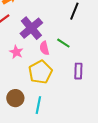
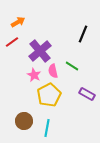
pink star: (16, 52) -> (34, 75), moved
purple rectangle: (78, 71) -> (87, 94), turned -63

